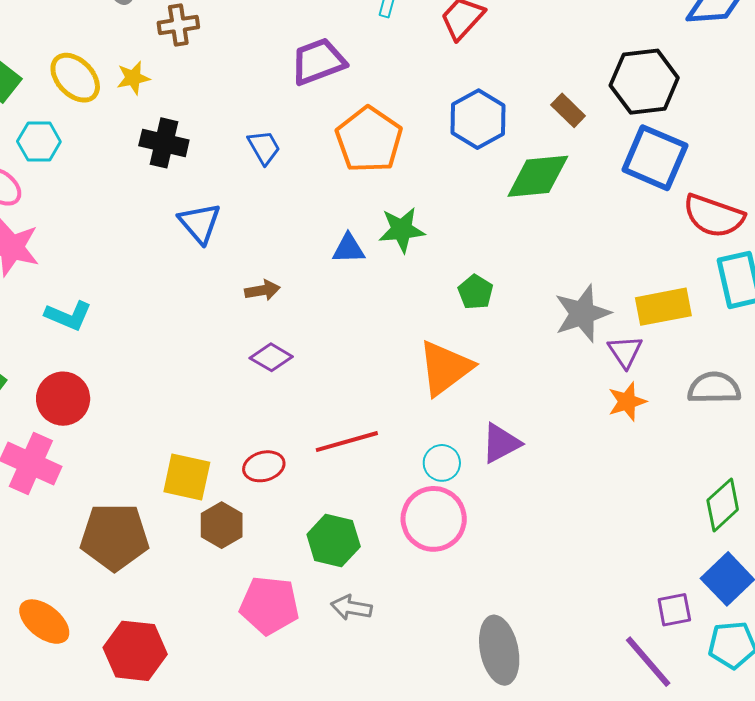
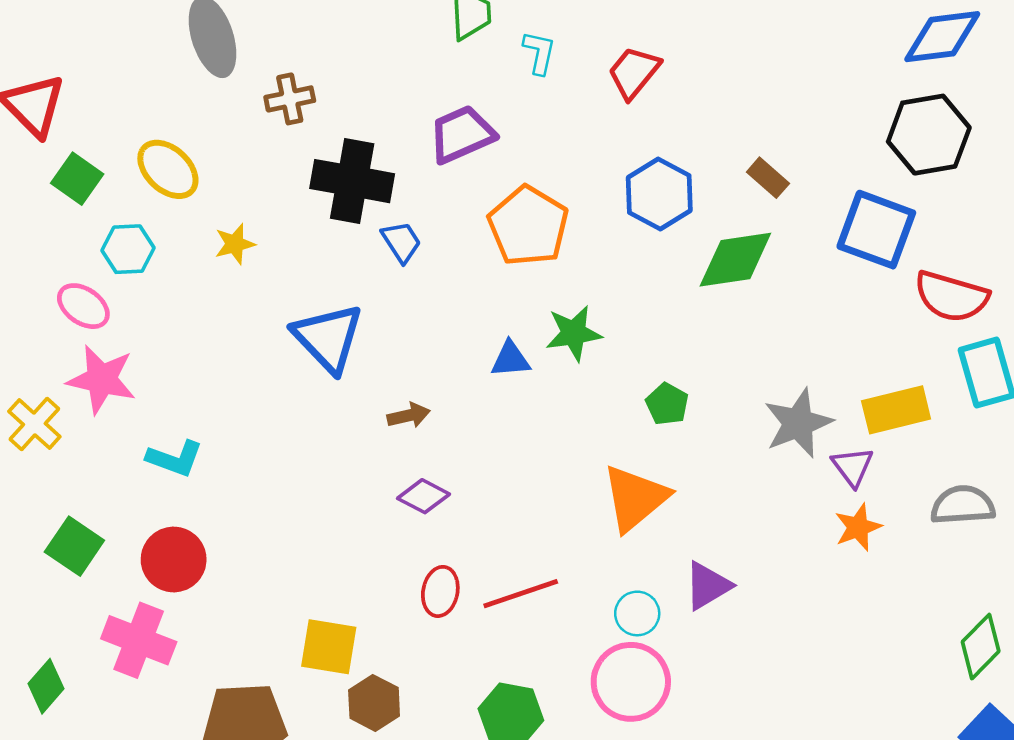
yellow star: (133, 78) -> (235, 244), moved
black hexagon: (644, 82) -> (929, 135), moved
black cross: (164, 143) -> (352, 181), moved, size x1.4
blue triangle: (200, 223) -> (328, 338), size x1.4
red ellipse: (264, 466) -> (440, 591), moved, turned -60

